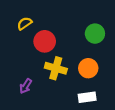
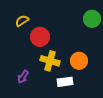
green circle: (95, 34) -> (92, 19), moved
white rectangle: (87, 97) -> (65, 82), moved

